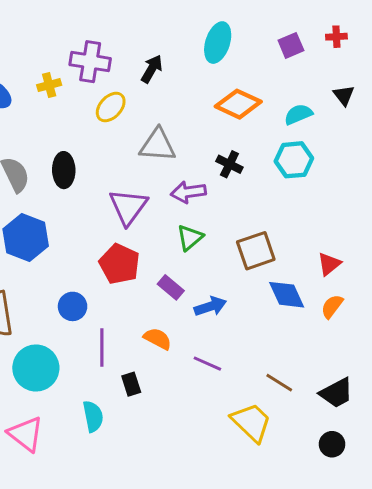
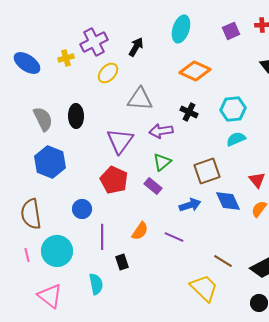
purple cross: (90, 62) -> (94, 42), turned -36
cyan semicircle: (298, 114) -> (236, 139), moved
red triangle: (329, 264) -> (257, 180), turned -30
purple rectangle: (171, 287) -> (153, 186), moved
blue arrow: (210, 306) -> (190, 205), moved
orange semicircle: (158, 339) -> (140, 231), turned 96
purple line: (207, 364) -> (174, 237), moved

